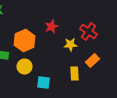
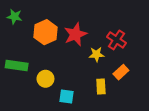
red star: (52, 27) -> (75, 34), size x1.5
orange hexagon: (25, 41) -> (45, 32), moved

